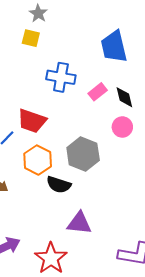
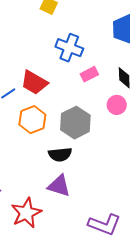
pink rectangle: (98, 92) -> (89, 74), moved
black semicircle: (59, 185) -> (60, 155), moved, turned -35

